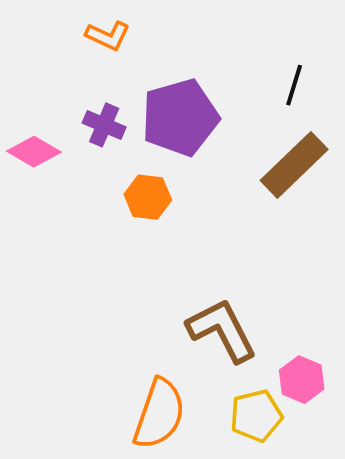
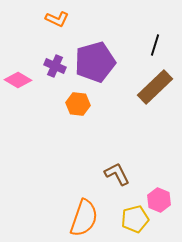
brown L-shape: (222, 330) -> (117, 174), size x0.7

